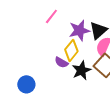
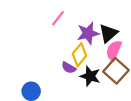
black star: (81, 70) -> (90, 76), turned -30

